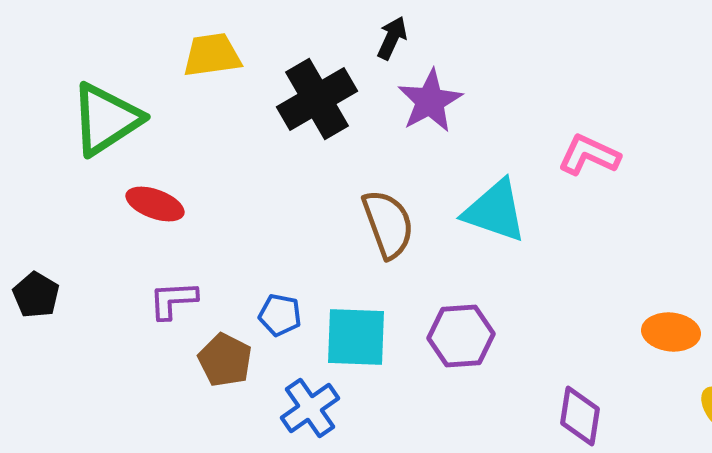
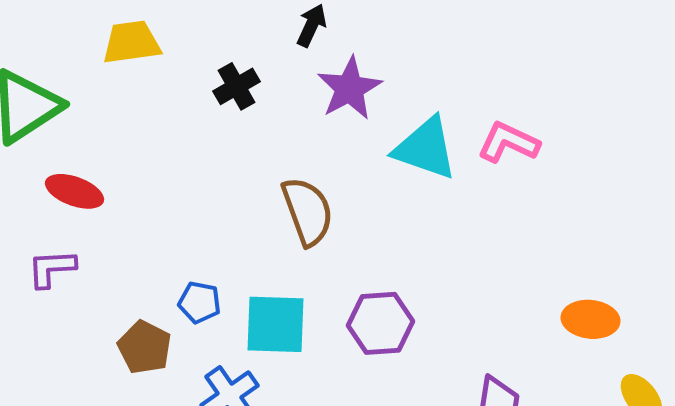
black cross: (317, 99) -> (236, 86), size x0.6
cyan triangle: (495, 211) -> (426, 148), moved
purple L-shape: (173, 300) -> (52, 268), moved

